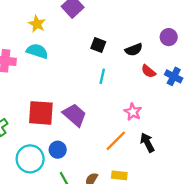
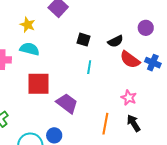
red semicircle: (148, 71) -> (130, 60), size x1.5
pink star: (133, 112) -> (129, 98), moved
red square: (41, 113) -> (39, 84), moved
orange line: (116, 141) -> (105, 124), turned -30

